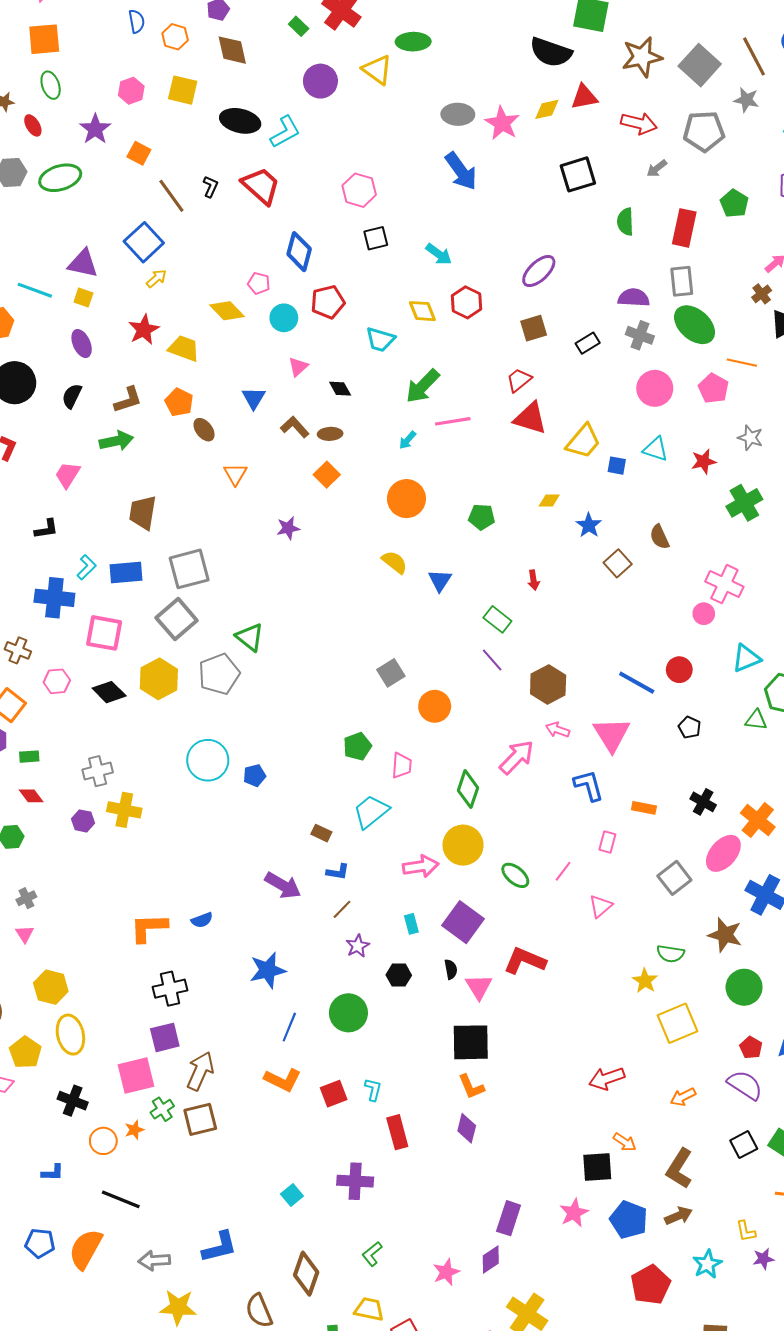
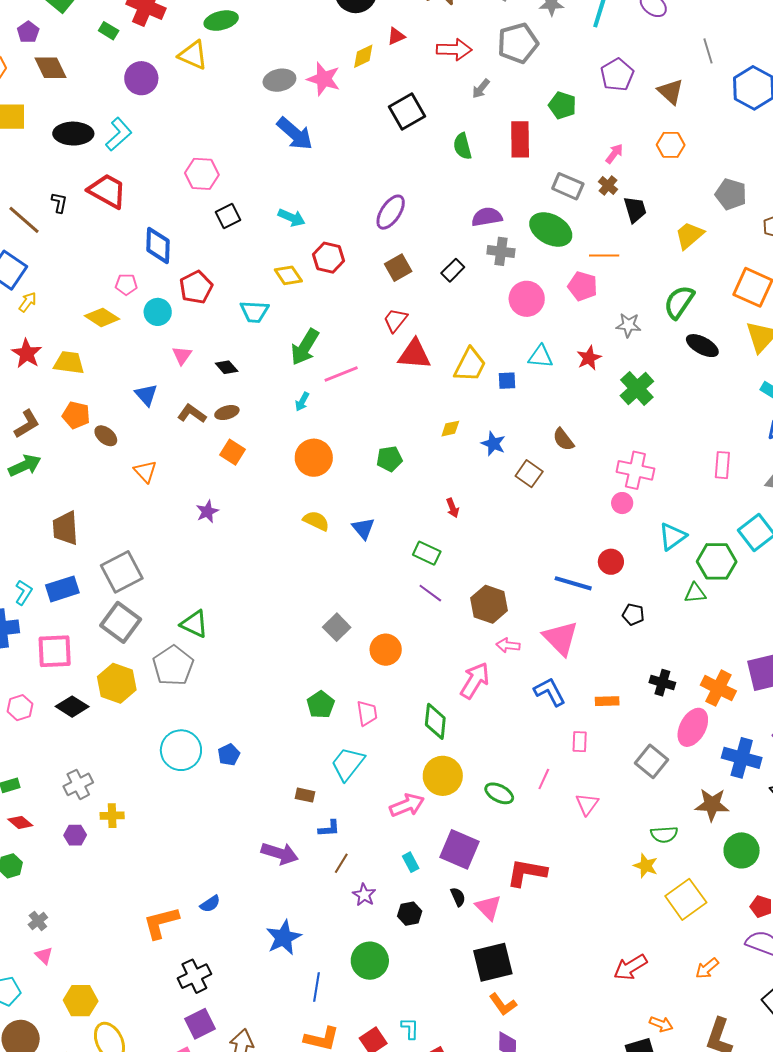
red triangle: (584, 97) -> (396, 36), size x0.7
gray rectangle: (682, 281) -> (568, 186), moved, turned -48
yellow cross: (124, 810) -> (112, 816), size x0.7

